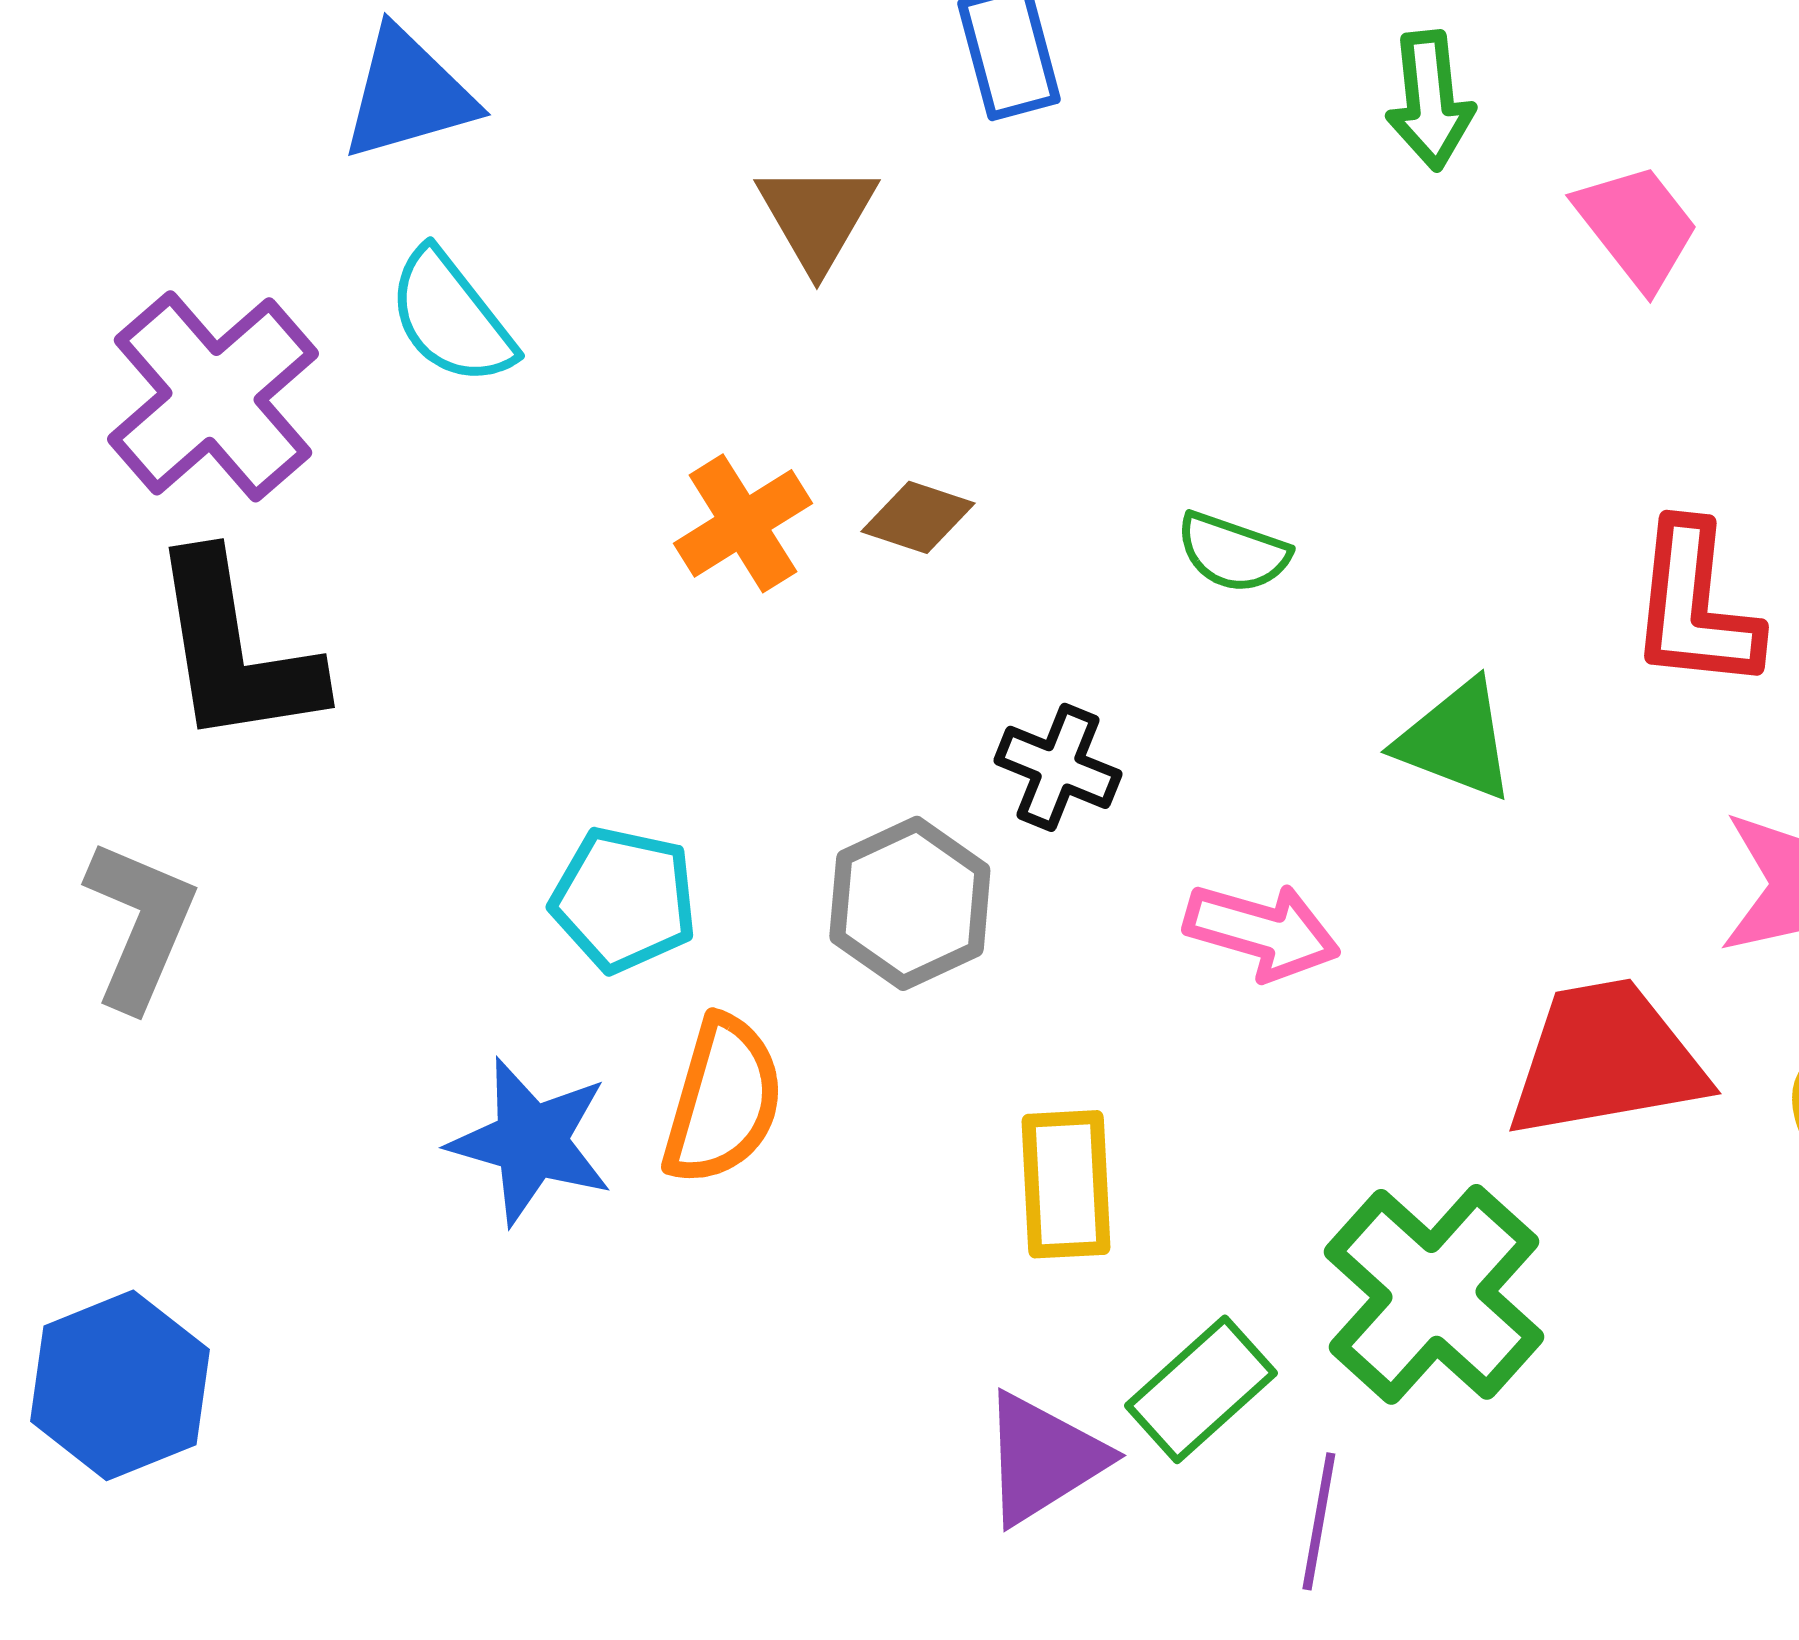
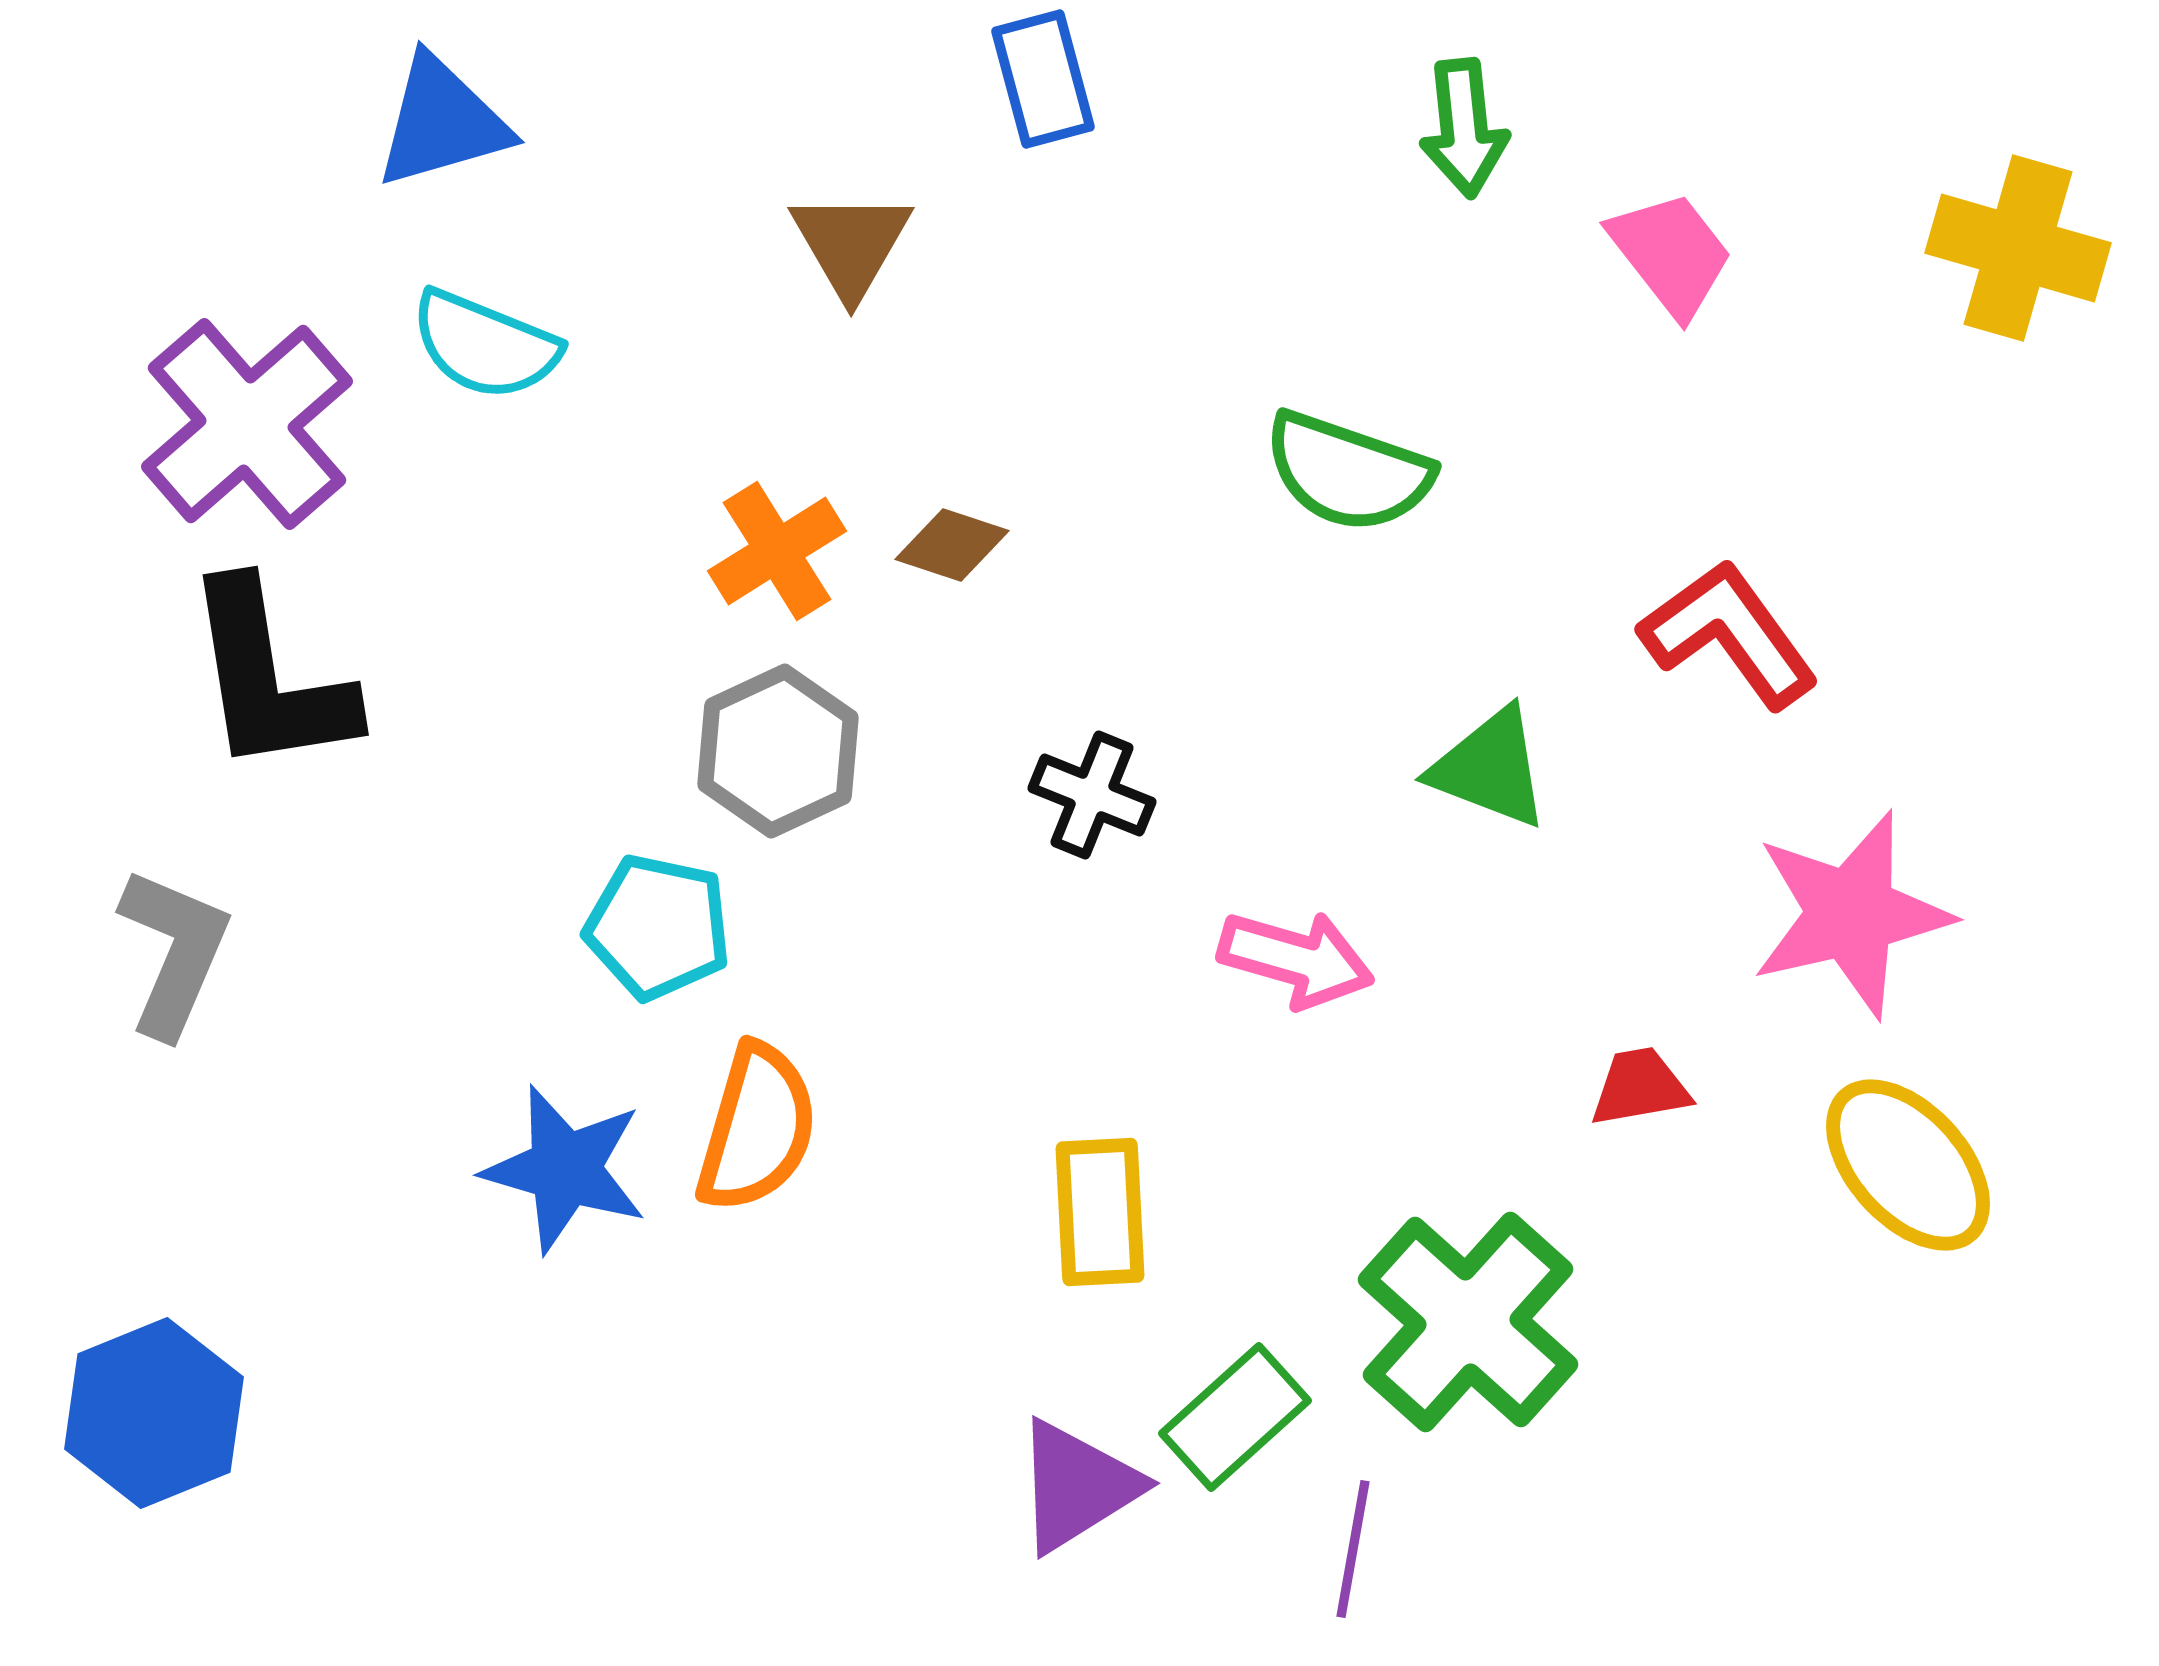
cyan semicircle: (451, 317) -> (485, 345), turned -30
green semicircle: (1233, 552) -> (1348, 472), moved, size x1.5
red L-shape: (1695, 606) -> (1729, 634), turned 138
gray hexagon: (910, 903) -> (778, 751), moved
red trapezoid: (1606, 1059) -> (1640, 1087), size x0.5

